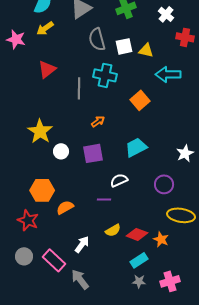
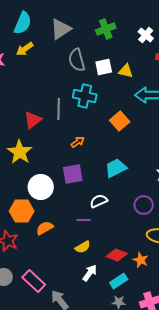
red triangle: (47, 69) -> (33, 120), moved
white circle: (61, 151) -> (41, 187), moved, size x1.6
yellow semicircle: (113, 230) -> (83, 247), moved
white arrow: (82, 244) -> (90, 273), moved

